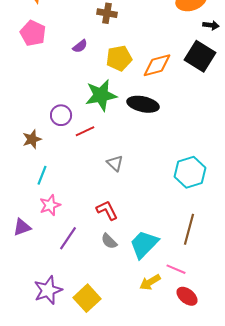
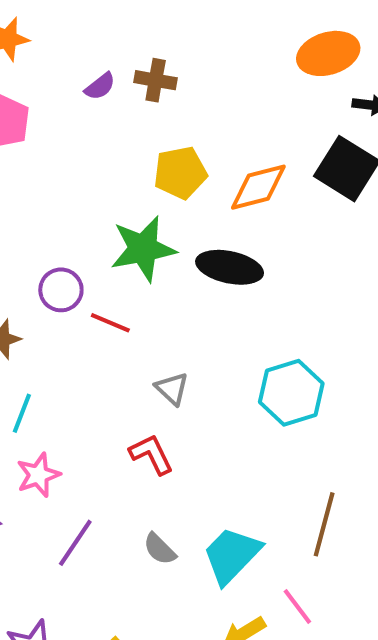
purple semicircle: (80, 46) -> (100, 86), moved
red line: (85, 131) -> (110, 323), turned 48
cyan hexagon: (190, 172) -> (291, 393), moved
red L-shape: (107, 210) -> (151, 454), moved
pink line: (176, 269) -> (297, 607), turned 30

